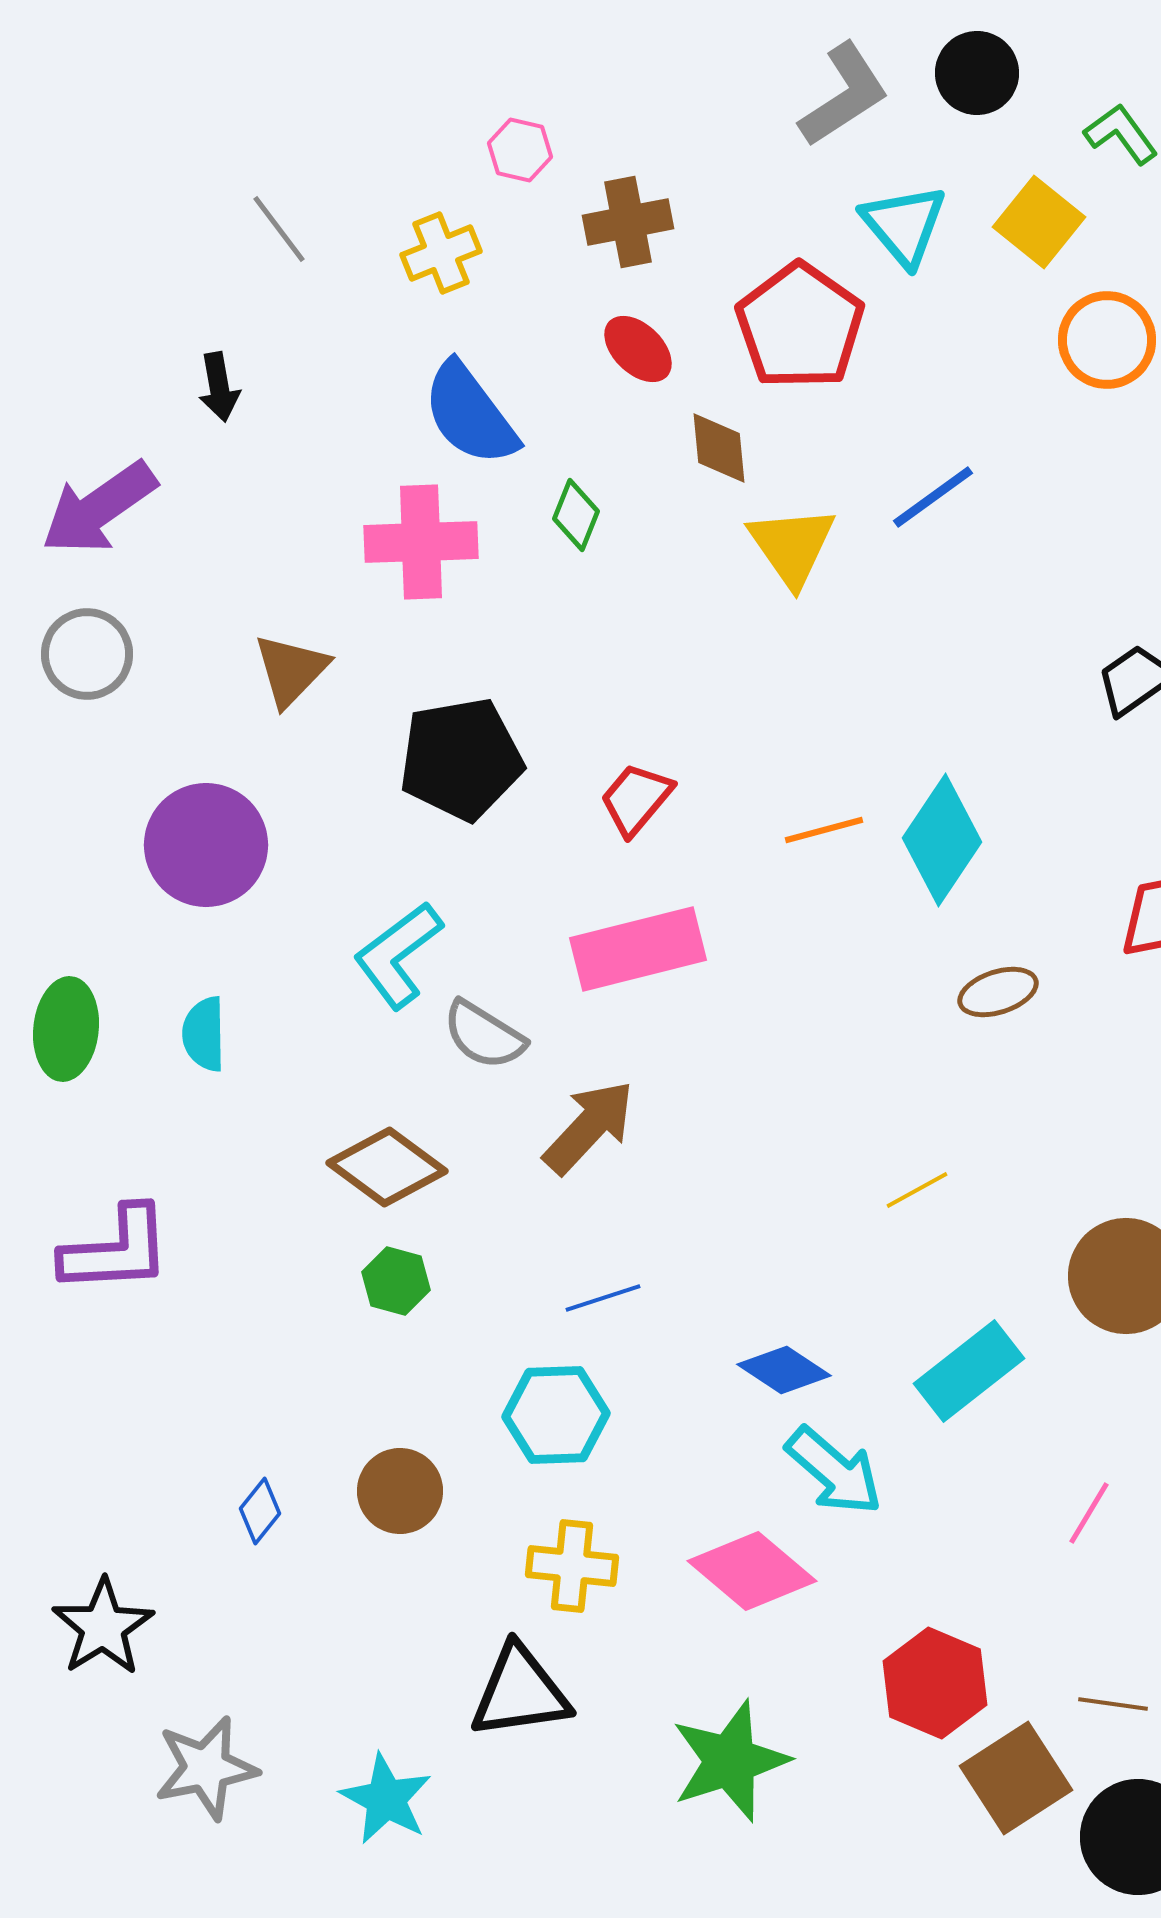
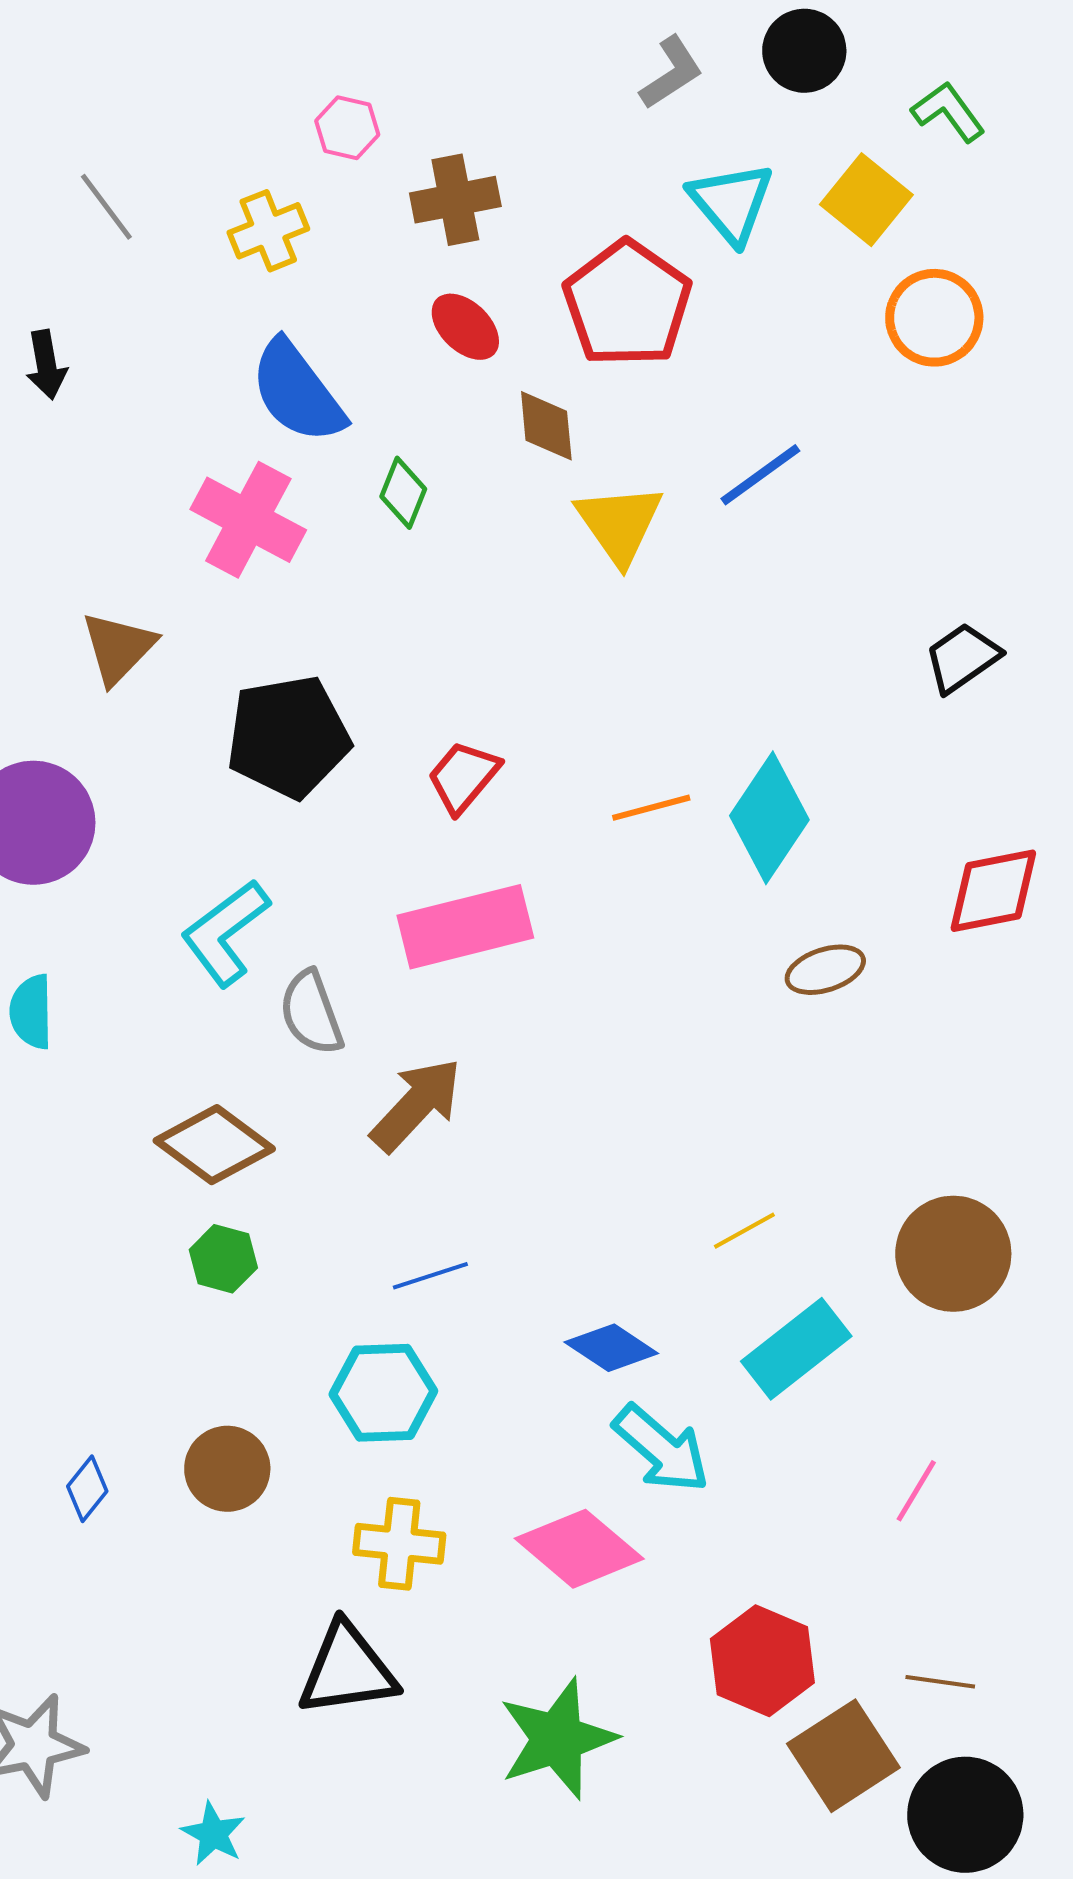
gray L-shape: (844, 95) -> (671, 73), size x0.7
pink cross: (421, 542) -> (248, 520), turned 30
gray semicircle: (484, 1035) -> (311, 1013), turned 38
yellow line: (917, 1190) -> (744, 1231), moved
cyan star: (386, 1799) -> (213, 1834), moved, size x0.7

